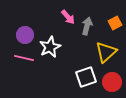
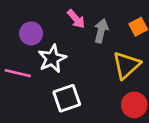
purple circle: (25, 35) -> (31, 33), moved
white square: (86, 77) -> (67, 98), moved

